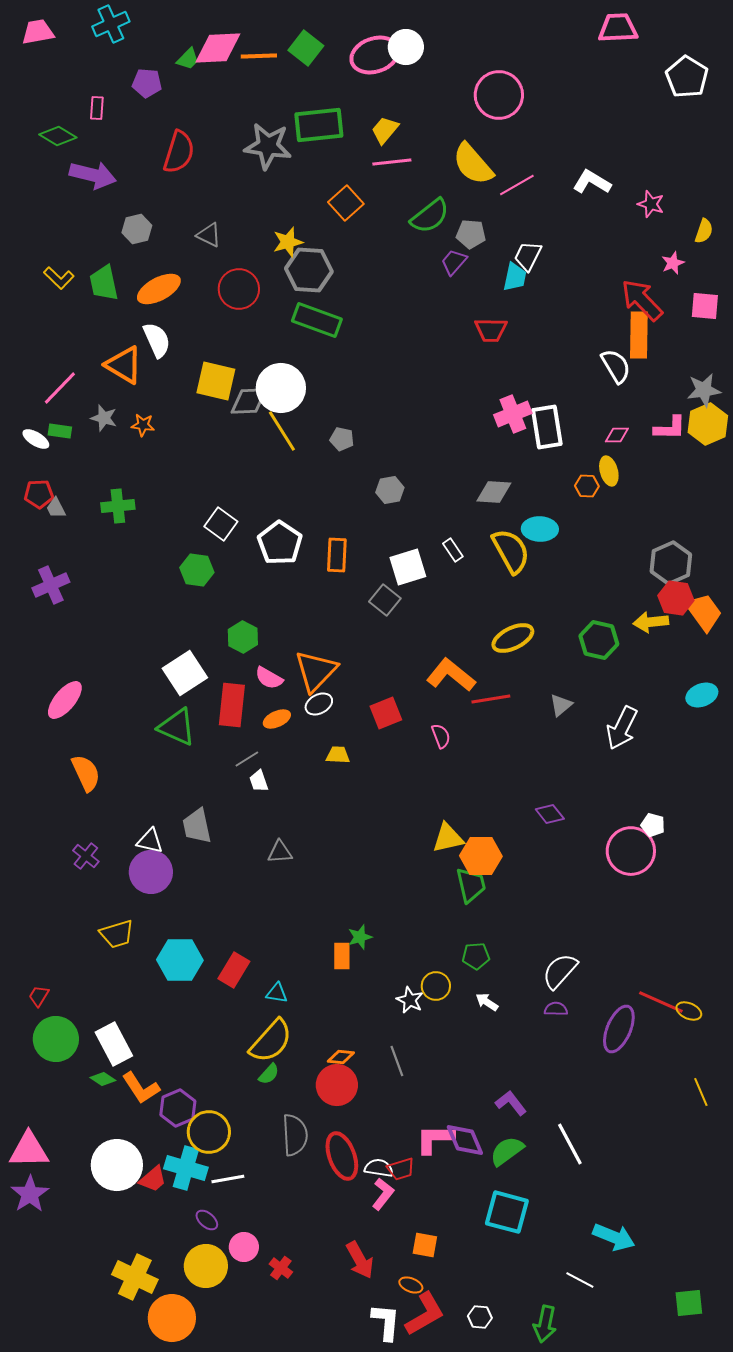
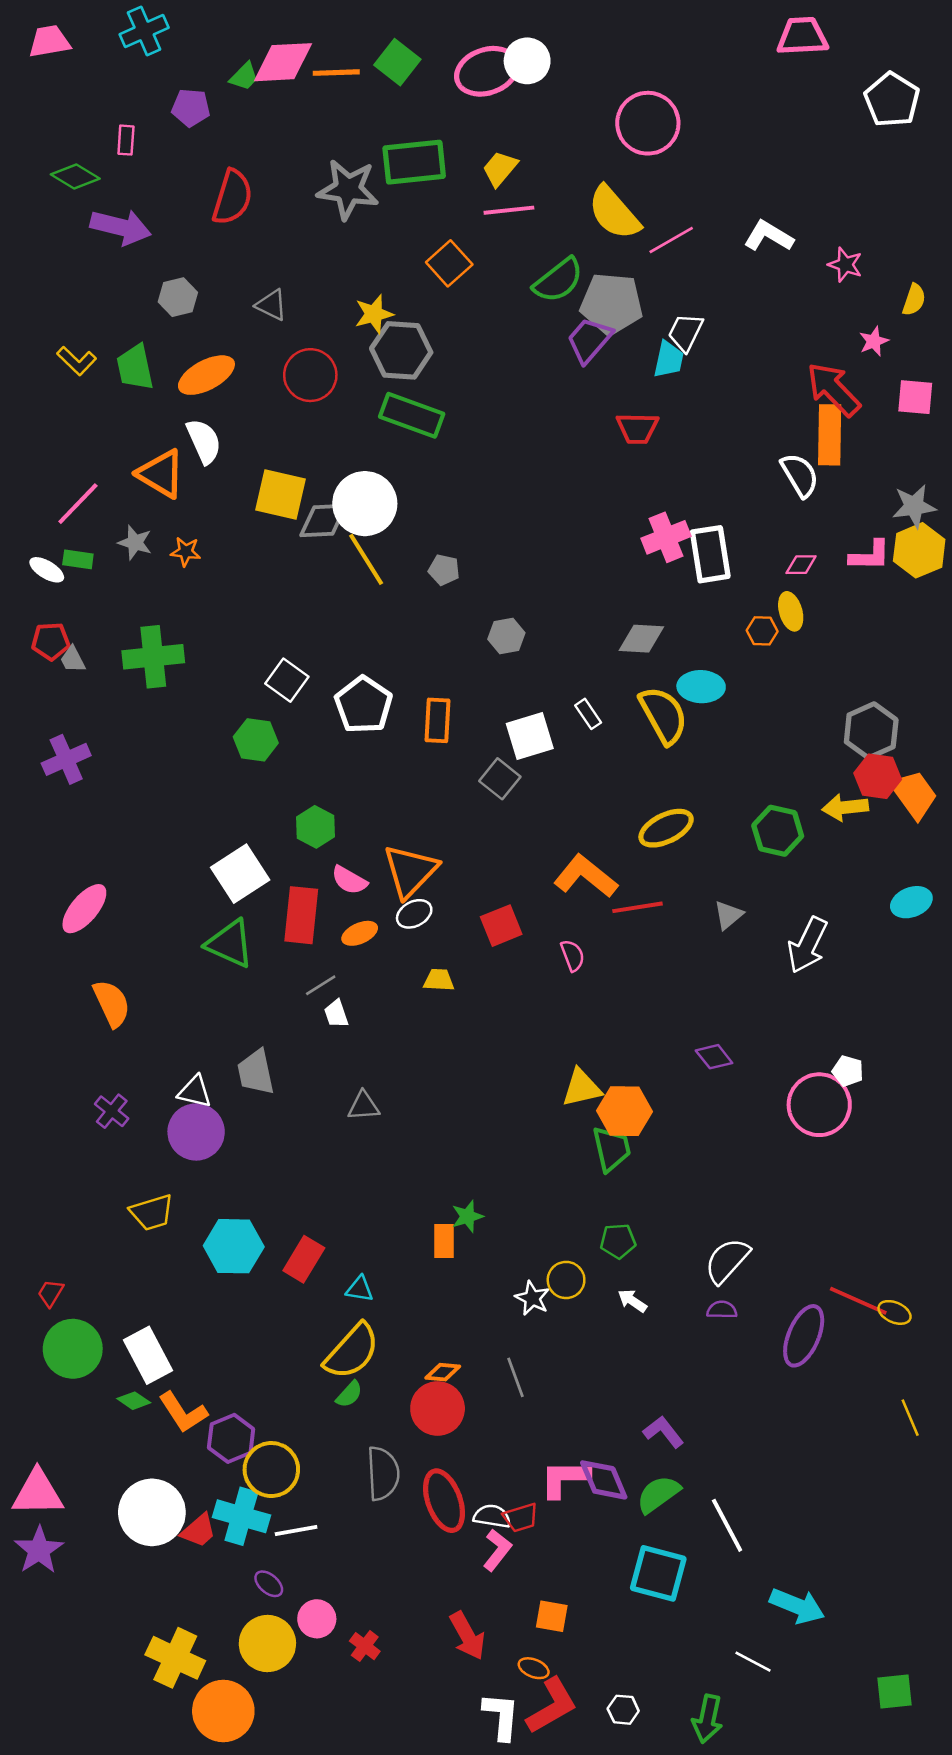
gray pentagon: (471, 234) -> (612, 304), size x1.6
purple trapezoid: (454, 262) -> (589, 340), size x1.4
green cross: (118, 506) -> (153, 657), size x1.4
white line: (570, 1144) -> (727, 1525), moved

